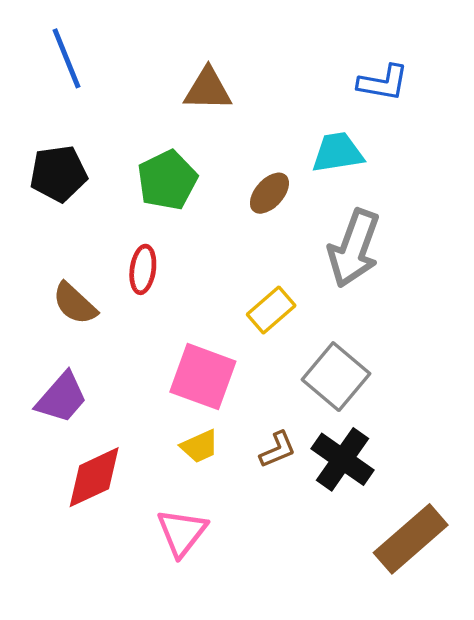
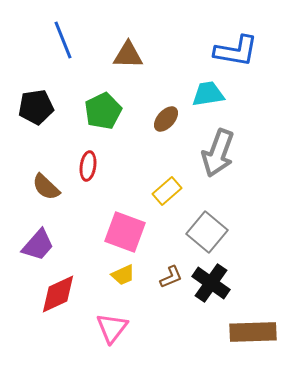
blue line: (67, 58) -> (63, 40), moved
blue L-shape: (383, 83) -> (236, 51), size x1.4
brown rectangle: (411, 539) -> (253, 332), turned 39

